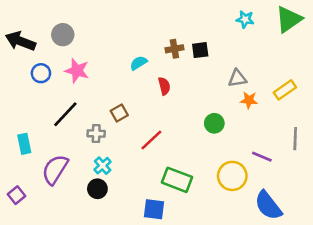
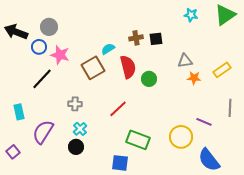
blue circle: (41, 73) -> (39, 47), moved
red semicircle: (164, 86) -> (128, 67), size x1.6
brown square: (119, 113) -> (93, 68), moved, size x1.6
black line: (65, 114) -> (42, 79), moved
green circle: (214, 123) -> (149, 79), moved

